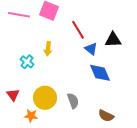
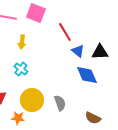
black triangle: (113, 40) -> (100, 52), moved
yellow arrow: (48, 49) -> (22, 42), moved
cyan cross: (27, 62) -> (21, 69), moved

